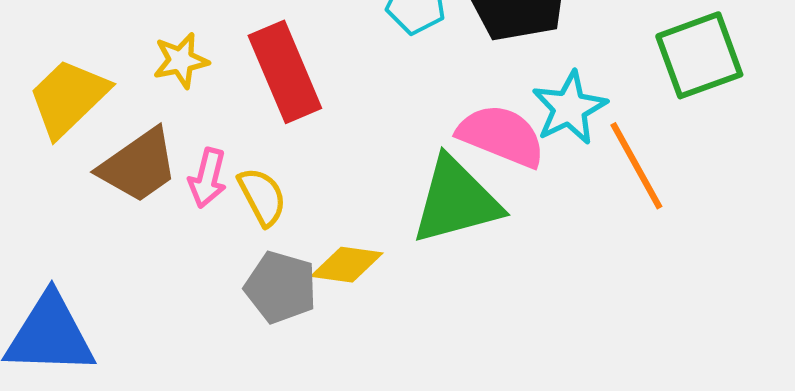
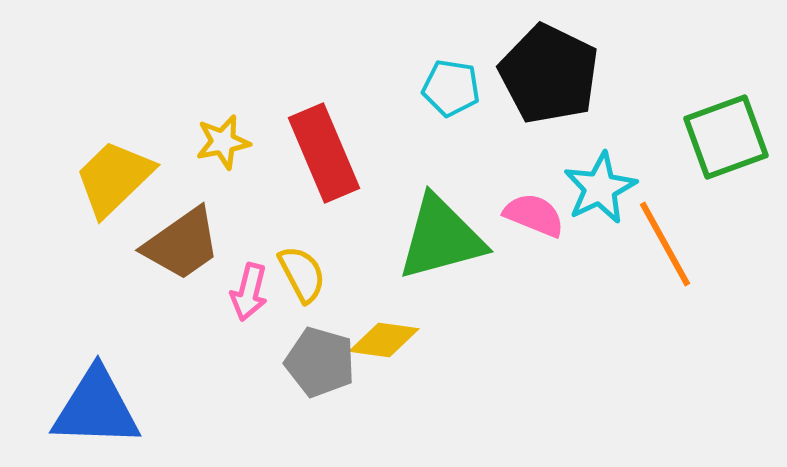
pink semicircle: (501, 136) -> (534, 215), size x0.7
pink arrow: (208, 178) -> (249, 292), moved
green triangle: (456, 201) -> (441, 238), moved

